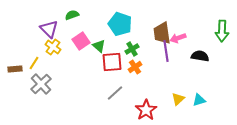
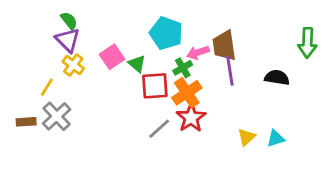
green semicircle: (72, 15) -> (69, 21), moved, turned 72
pink arrow: (178, 38) -> (198, 53), moved
orange cross: (135, 67) -> (187, 93), size x1.5
brown rectangle: (15, 69) -> (26, 122), moved
red star: (146, 110) -> (191, 118), moved

